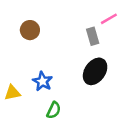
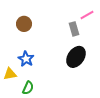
blue star: (42, 81) -> (26, 59), moved
green semicircle: (54, 110) -> (28, 88), moved

